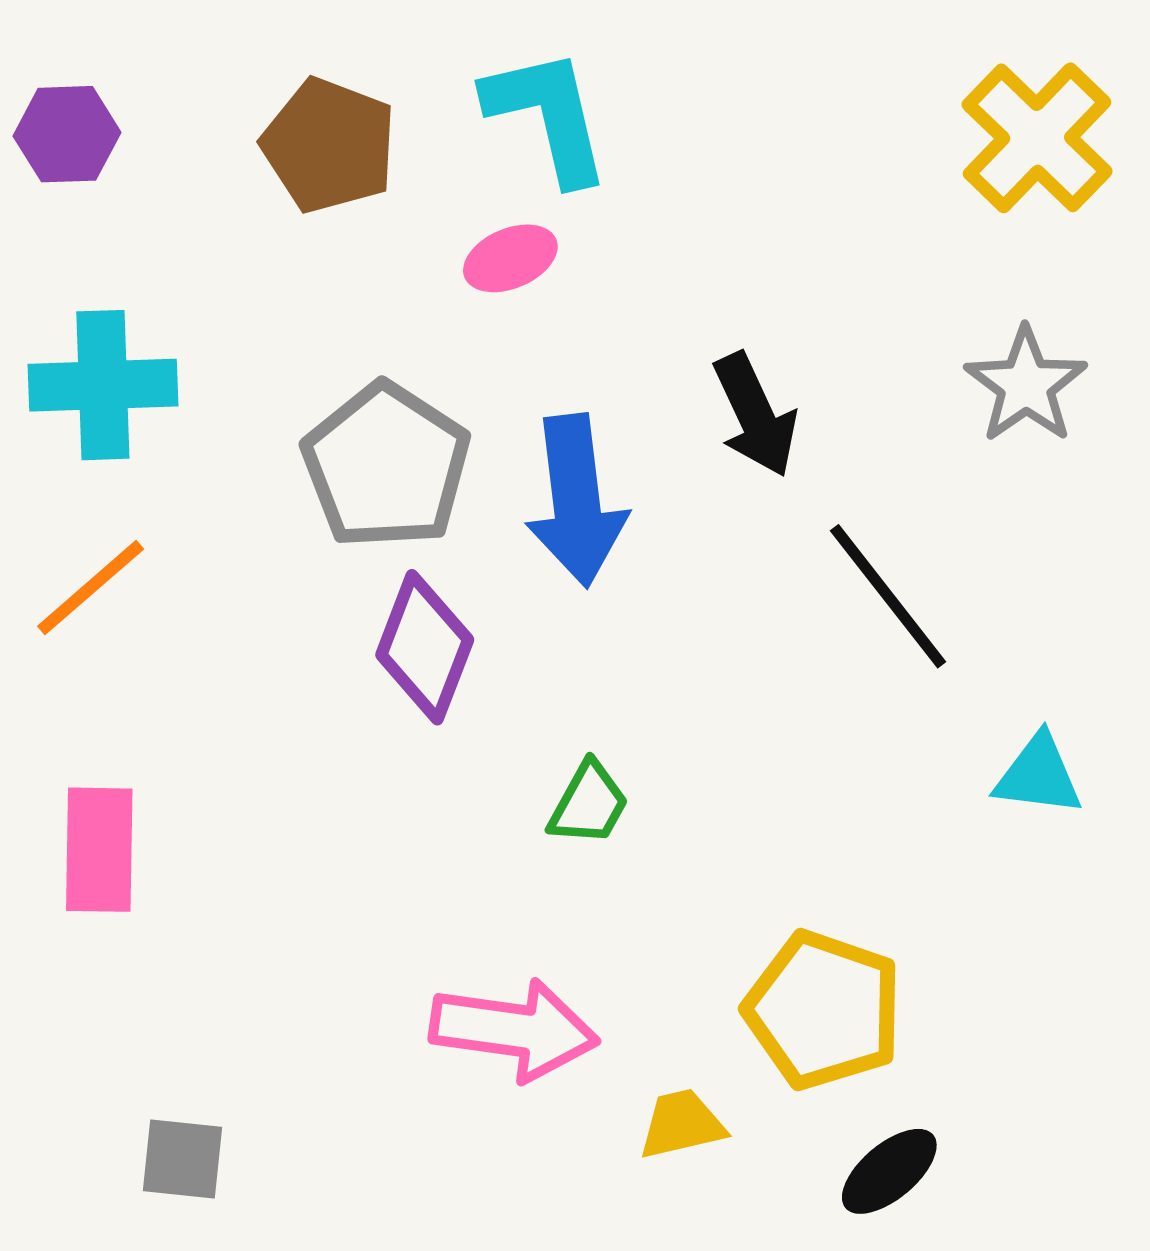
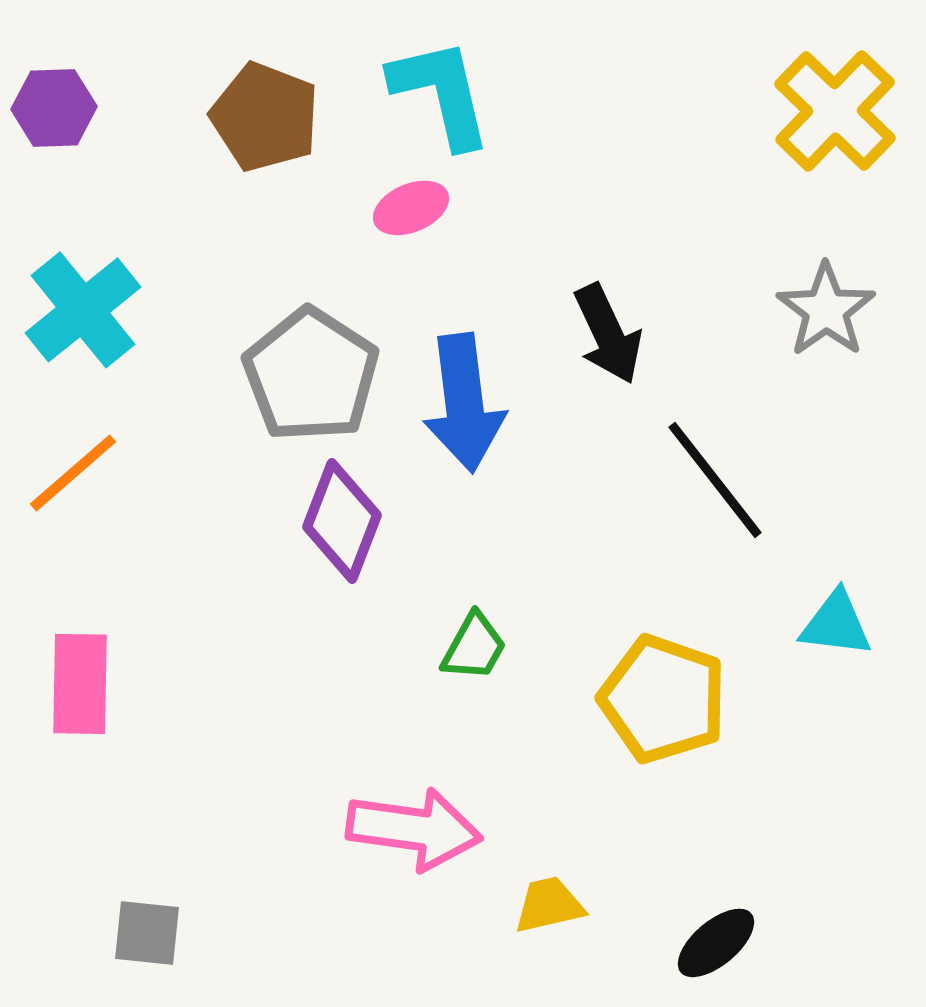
cyan cross: (103, 385) -> (83, 310), turned -37
yellow pentagon: (823, 1010) -> (663, 699), moved

